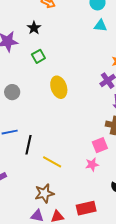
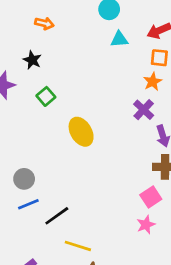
gray circle: (12, 92) -> (24, 179), moved
black line: (29, 145) -> (57, 216), turned 54
yellow line: (52, 162) -> (78, 246), moved

